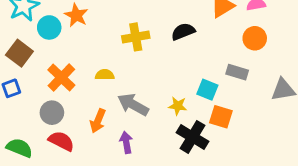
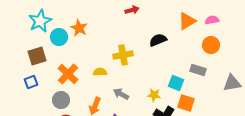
yellow cross: (136, 37) -> (123, 55), moved
brown square: (19, 53) -> (37, 56), turned 36
gray arrow: (133, 105) -> (121, 94), size x0.7

